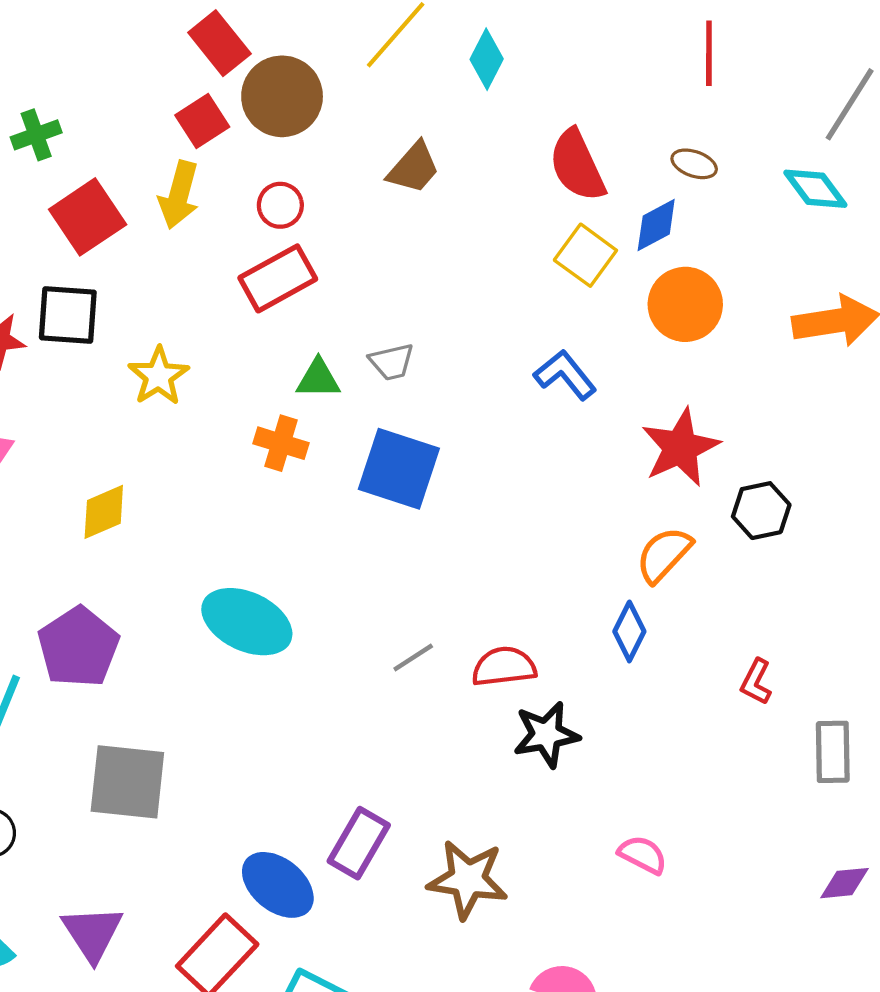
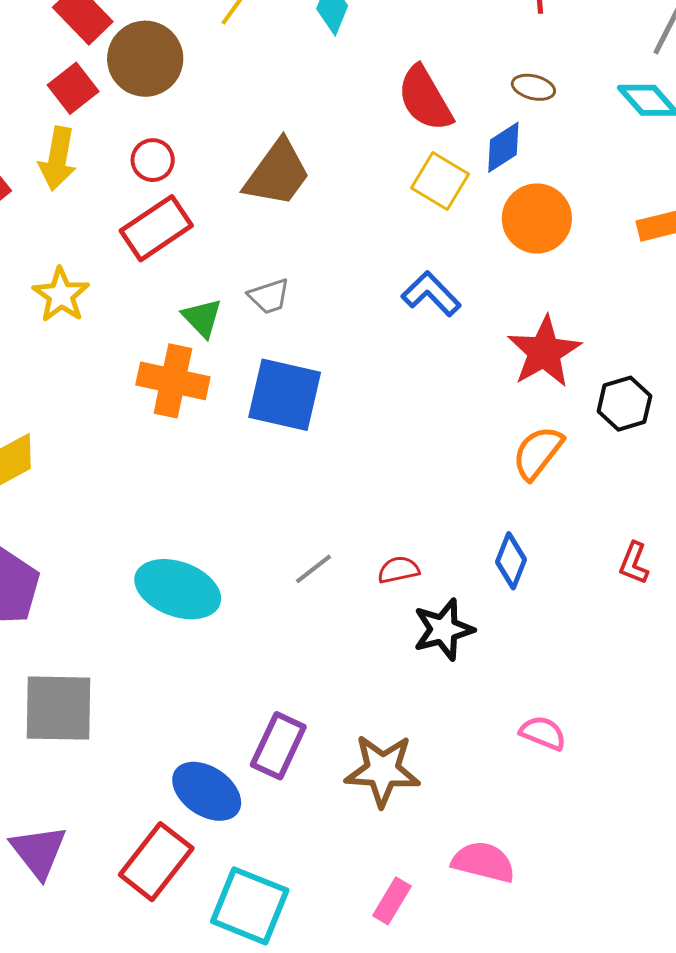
brown trapezoid: (414, 168) -> (277, 173), moved, size x1.4
yellow star: (159, 376) -> (61, 295), moved
green triangle: (318, 379) -> (202, 318), turned 51
orange cross: (281, 443) -> (173, 381), size x1.4
cyan ellipse: (247, 622) -> (178, 589), moved
blue diamond: (629, 631) -> (511, 561), moved
red semicircle: (504, 667) -> (399, 570), size x0.7

